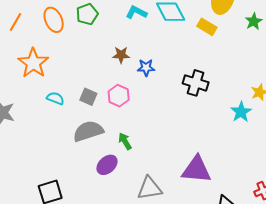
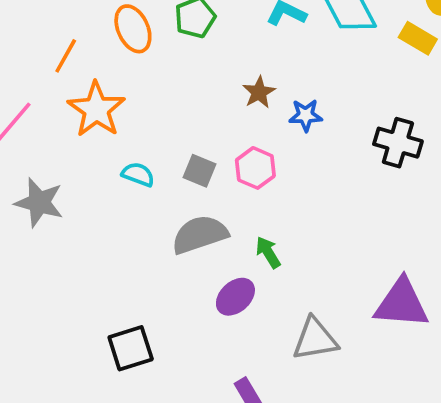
orange line: (16, 22) -> (66, 56), moved
brown star: (121, 55) -> (259, 92), turned -30

